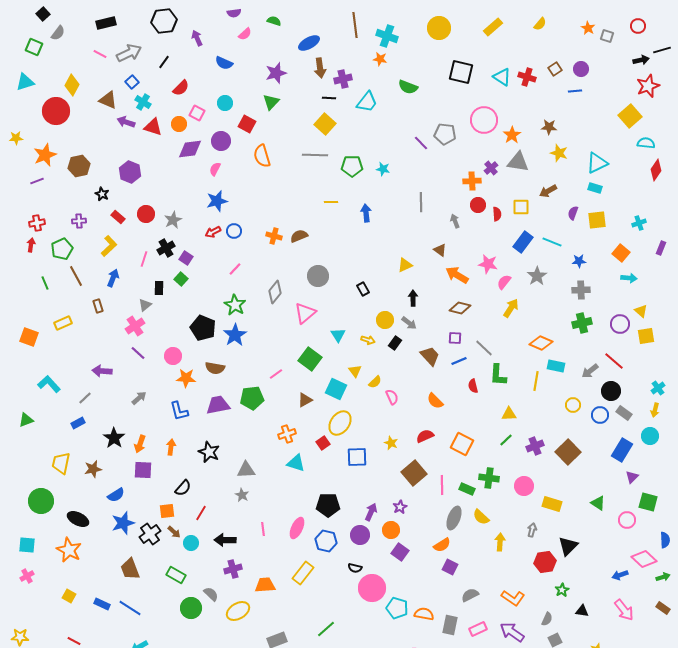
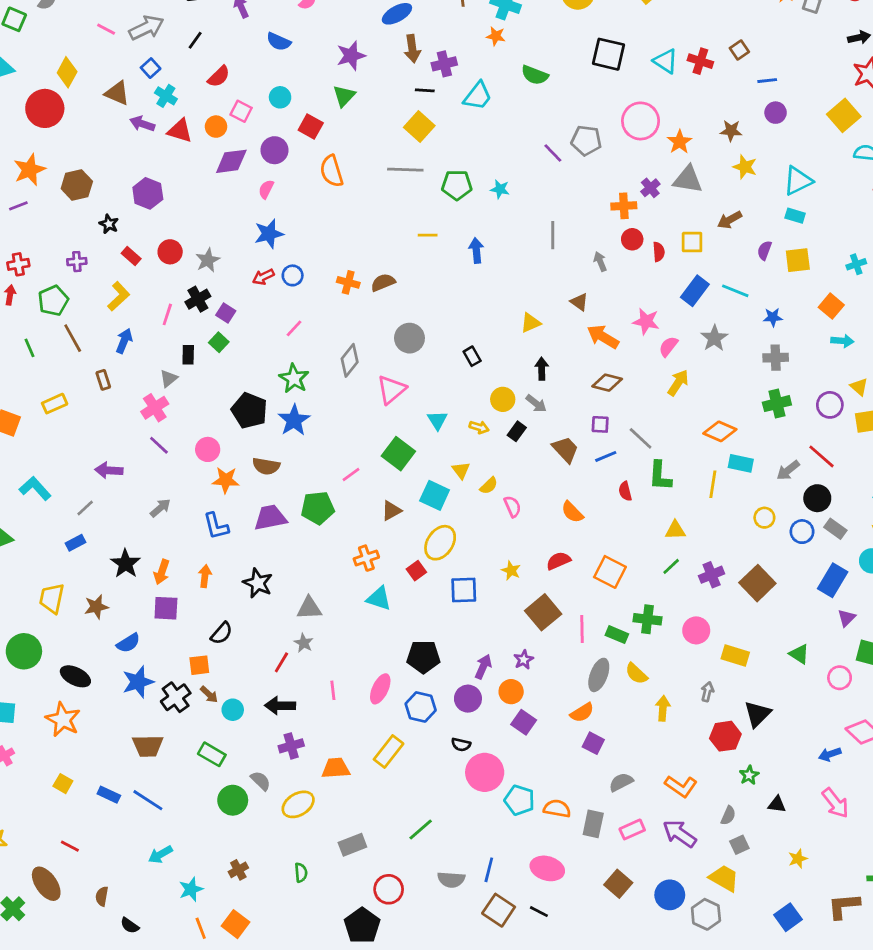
purple circle: (581, 69) -> (776, 113), moved
red line: (201, 513) -> (281, 662), moved
brown trapezoid: (130, 569) -> (148, 746), turned -70

